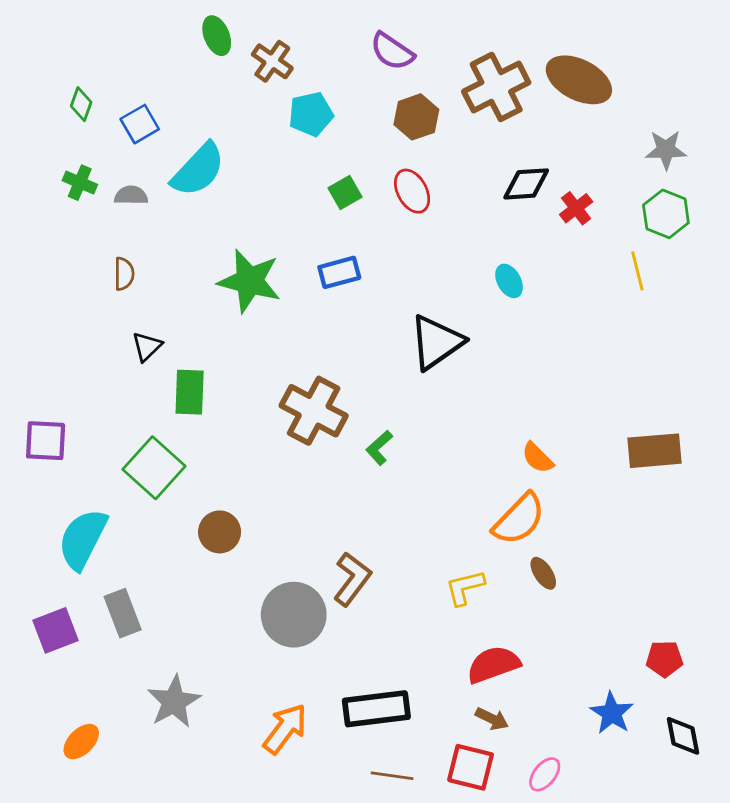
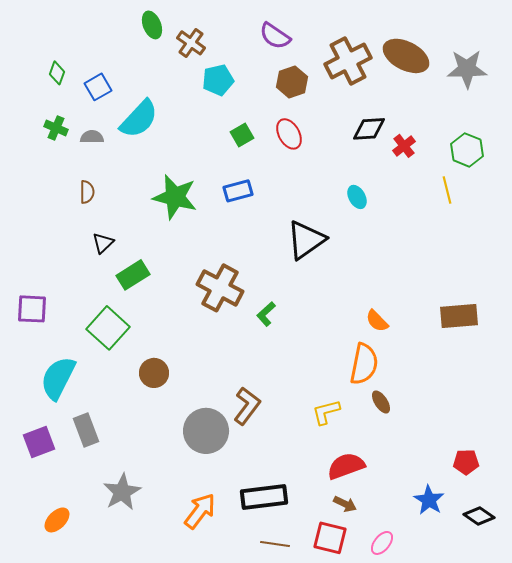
gray star: (666, 150) -> (467, 69), moved, size x1.4
green rectangle: (190, 392) -> (133, 275), turned 56
orange semicircle: (519, 519) -> (364, 364), turned -33
black diamond: (683, 736) -> (479, 516), turned -44

